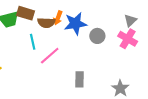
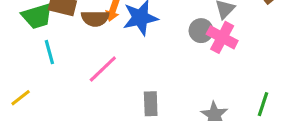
gray circle: (97, 36) -> (201, 31), moved
cyan line: (33, 42) -> (49, 52), moved

